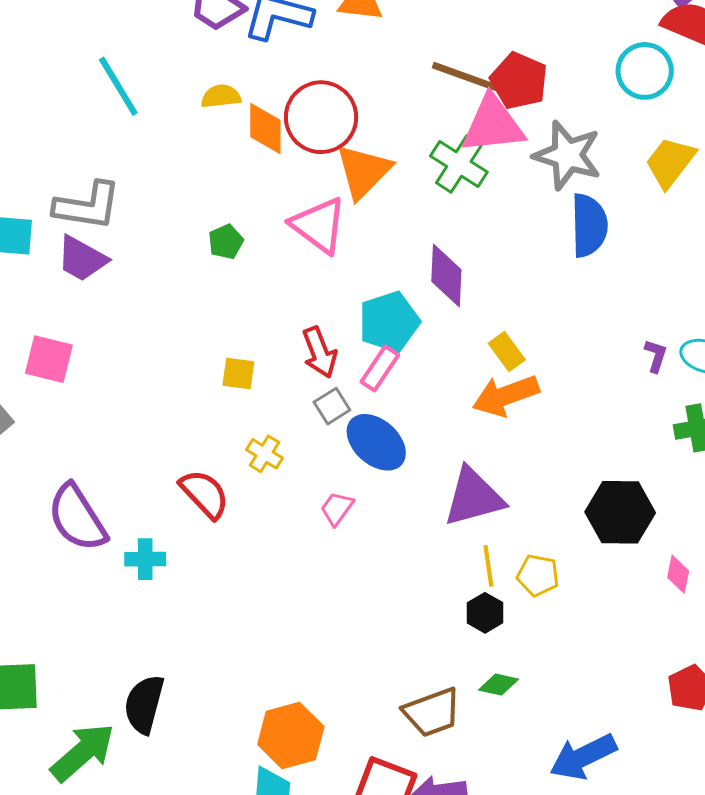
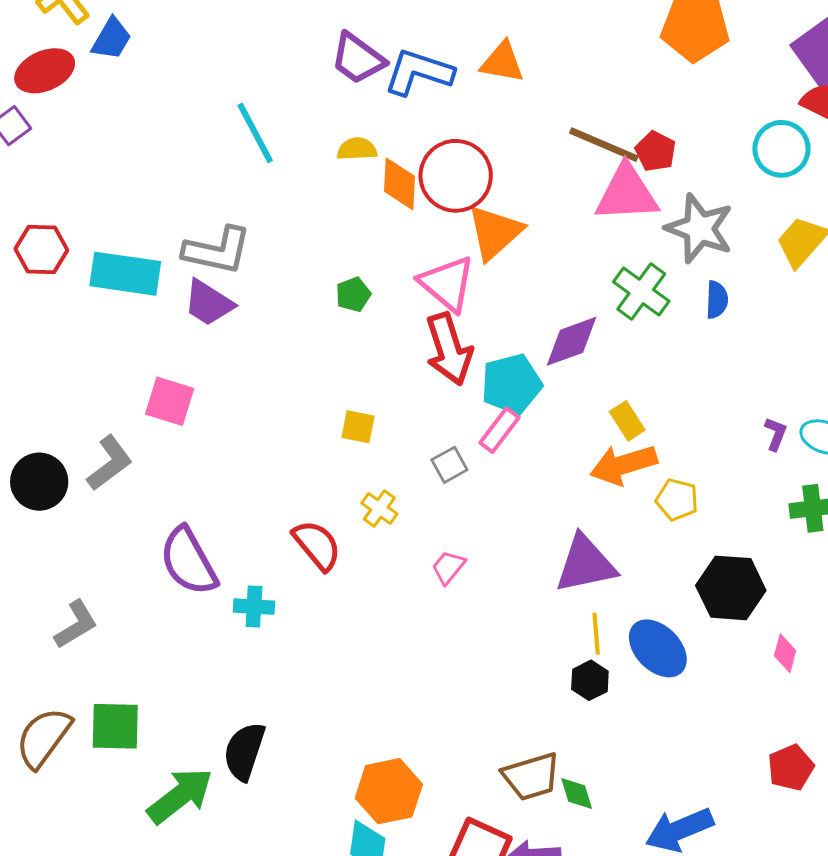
red pentagon: (519, 81) -> (656, 151), size x0.7
green cross: (459, 164) -> (641, 292), moved
blue semicircle: (589, 225) -> (717, 300), size x0.6
purple diamond: (446, 276) -> (571, 341), turned 64
red arrow: (320, 352) -> (449, 349), moved, size x1.4
blue ellipse: (376, 442) -> (658, 648), moved
yellow pentagon: (538, 575) -> (677, 500), moved
green diamond: (499, 685) -> (577, 793), moved, turned 57

